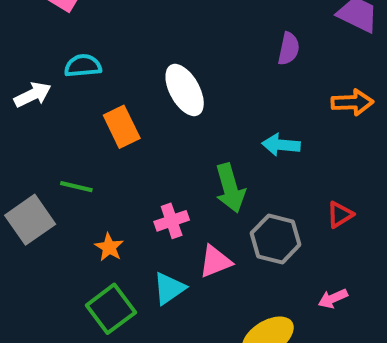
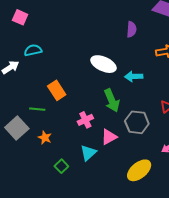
white ellipse: (185, 90) -> (103, 64), moved, turned -30
orange rectangle: (122, 127) -> (57, 90), moved
orange star: (109, 247) -> (45, 138), moved
green square: (111, 309) -> (61, 166), size x0.6

